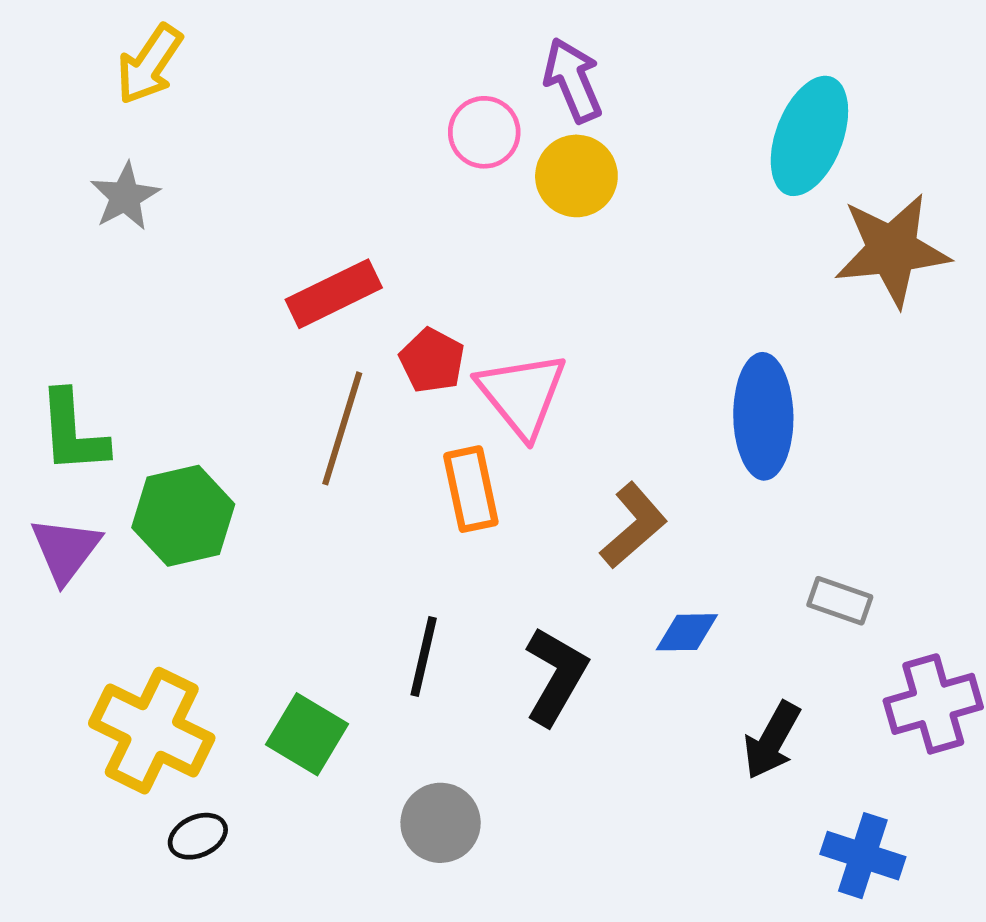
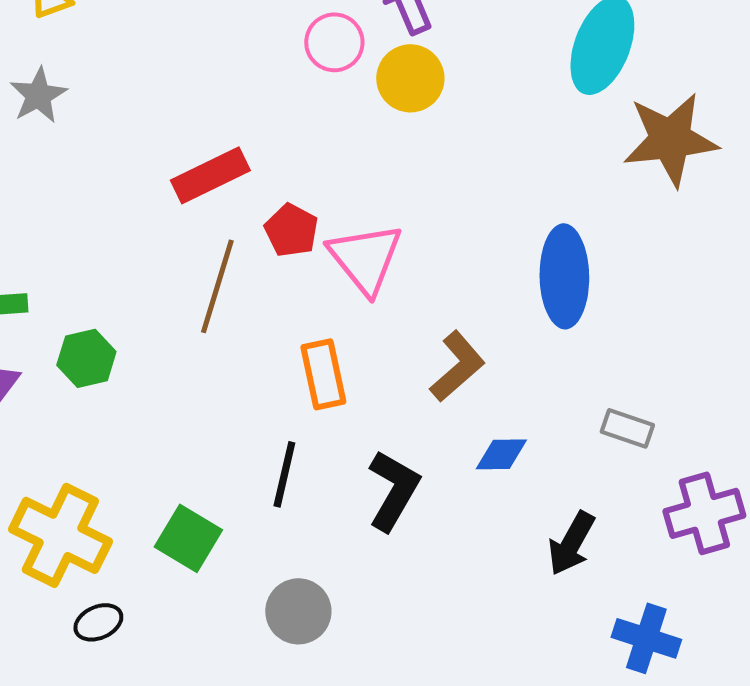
orange rectangle: (471, 489) -> (323, 374), moved
green hexagon: (183, 516) -> (86, 358), size x0.7

